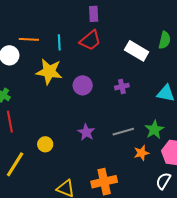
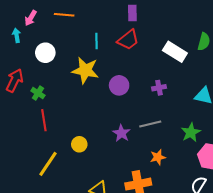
orange line: (29, 39) -> (64, 15), moved
gray line: (123, 132) -> (150, 124), moved
orange star: (141, 153) -> (158, 157), moved

